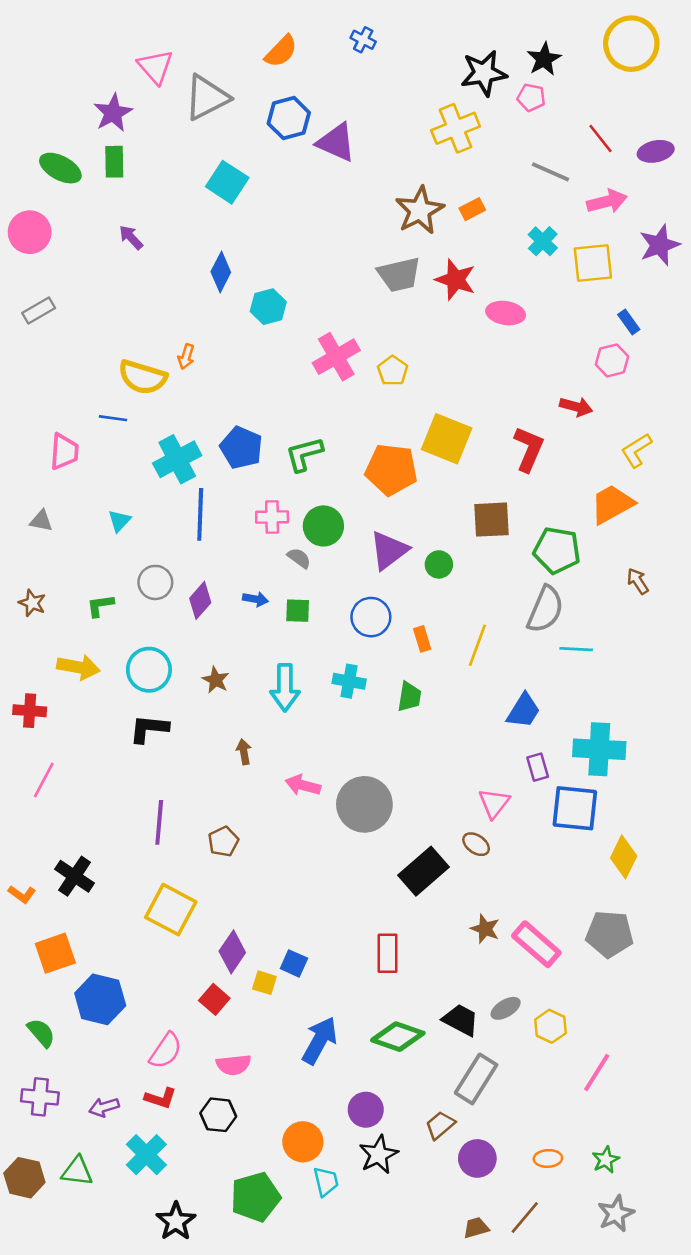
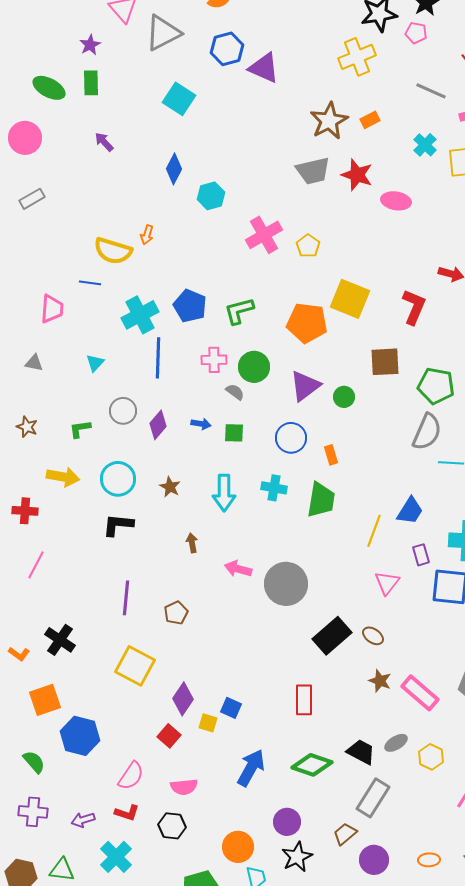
purple star: (113, 113) -> (90, 45), size x0.7
yellow line: (477, 645) -> (374, 531), moved
green trapezoid: (409, 697) -> (321, 500), size x1.5
brown ellipse: (476, 844) -> (373, 636), moved

